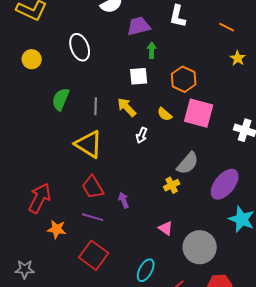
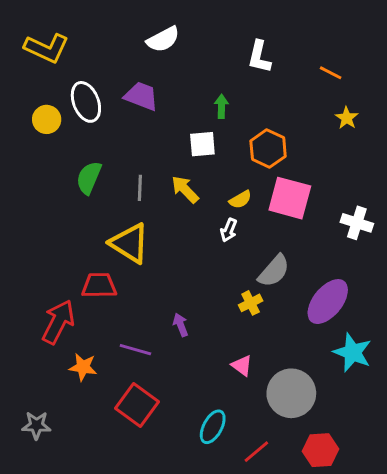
purple trapezoid: (139, 26) -> (141, 96), moved, turned 35
white ellipse: (80, 47) -> (86, 102), moved
yellow semicircle: (165, 114) -> (240, 200), turned -70
white arrow: (142, 135) -> (229, 230), moved
red trapezoid: (93, 187) -> (99, 285), moved, turned 120

